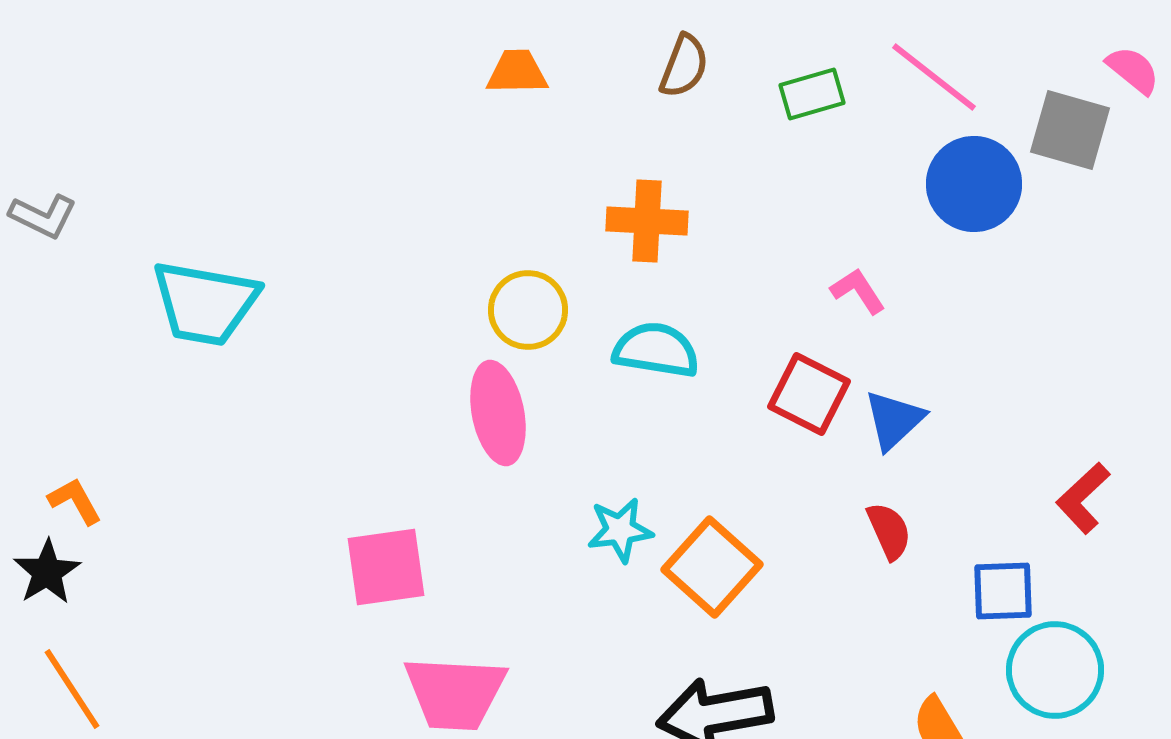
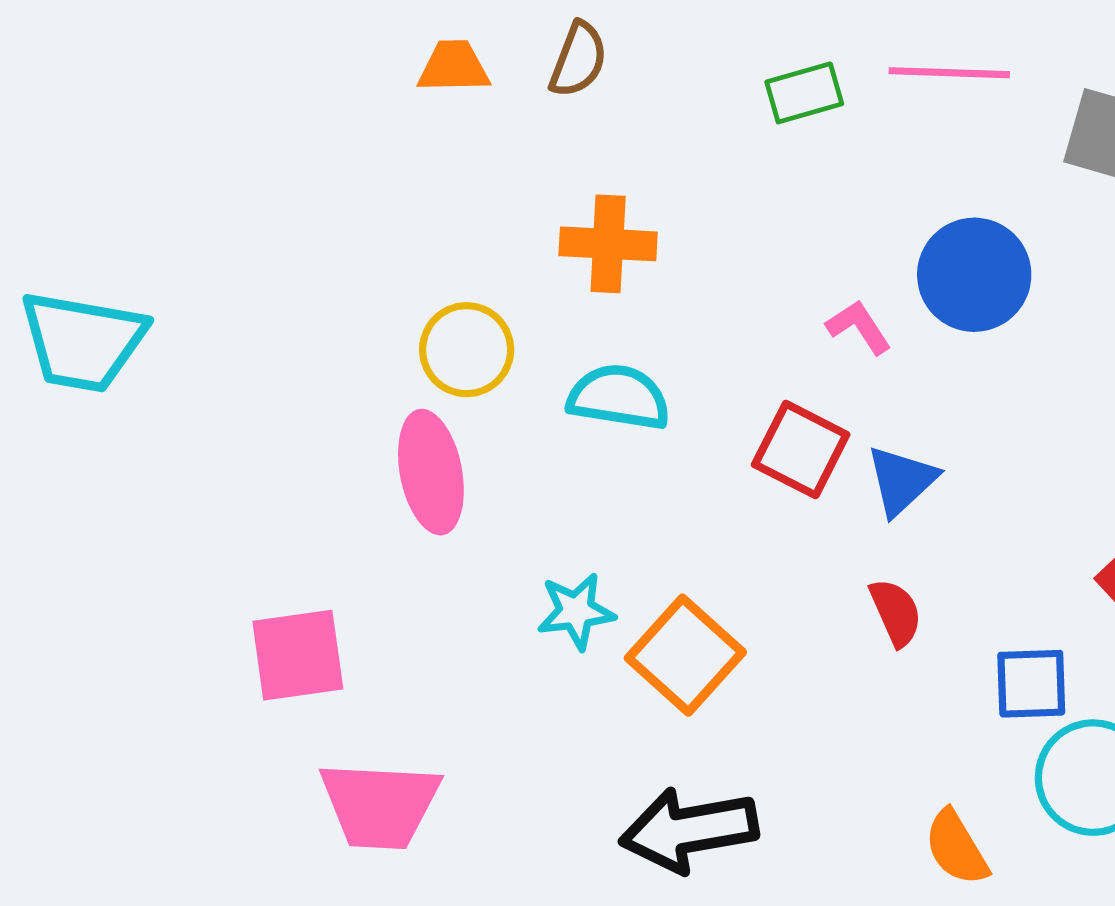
brown semicircle: (684, 66) -> (578, 60), moved
pink line: (934, 77) -> (949, 73), turned -36
blue circle: (974, 184) -> (974, 275), moved

